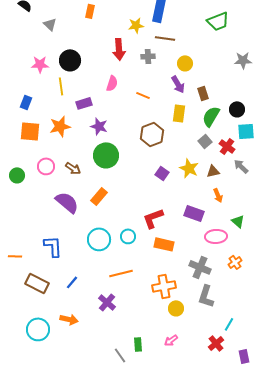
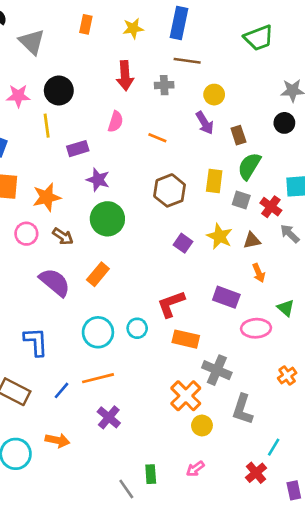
gray triangle: (50, 24) -> (32, 42), size x1.5
yellow star: (136, 25) -> (133, 28), moved
black circle: (237, 109) -> (284, 123), moved
yellow rectangle: (179, 113) -> (214, 181), moved
orange star: (60, 126) -> (47, 197), moved
gray square: (205, 141) -> (241, 200), turned -32
orange cross: (235, 262) -> (287, 376), moved
gray cross: (200, 267) -> (217, 370), moved
orange line: (121, 273) -> (98, 378), moved
orange cross: (164, 286) -> (186, 396), turned -35

